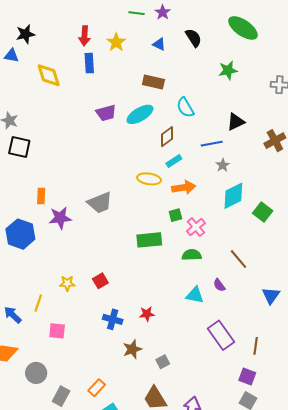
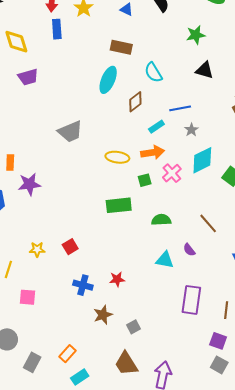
purple trapezoid: (106, 113) -> (28, 77), moved
cyan ellipse: (140, 114) -> (108, 80), turned -36
black triangle: (236, 122) -> (204, 70), moved, turned 42
cyan rectangle: (174, 161) -> (156, 127), moved
yellow ellipse: (149, 179) -> (117, 157), moved
gray trapezoid: (100, 203) -> (70, 132), moved
pink cross: (196, 227) -> (172, 173), moved
purple rectangle: (221, 335) -> (191, 300), turned 44

